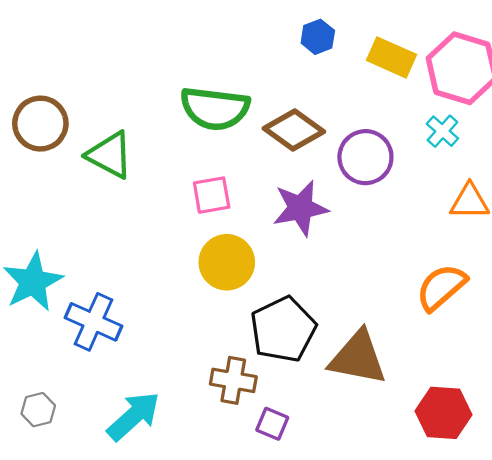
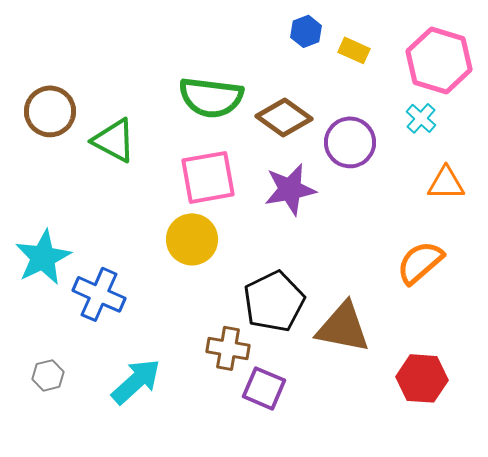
yellow rectangle: (391, 57) -> (354, 50), moved, size x0.7
pink square: (212, 195) -> (208, 177), size x1.5
yellow circle: (227, 262) -> (192, 239), moved
purple square: (272, 424) -> (264, 388), size x1.4

